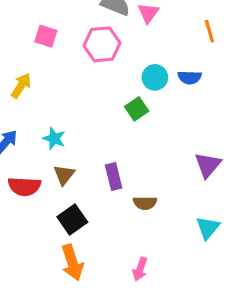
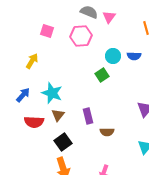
cyan star: (54, 139) -> (52, 93), size x1.5

